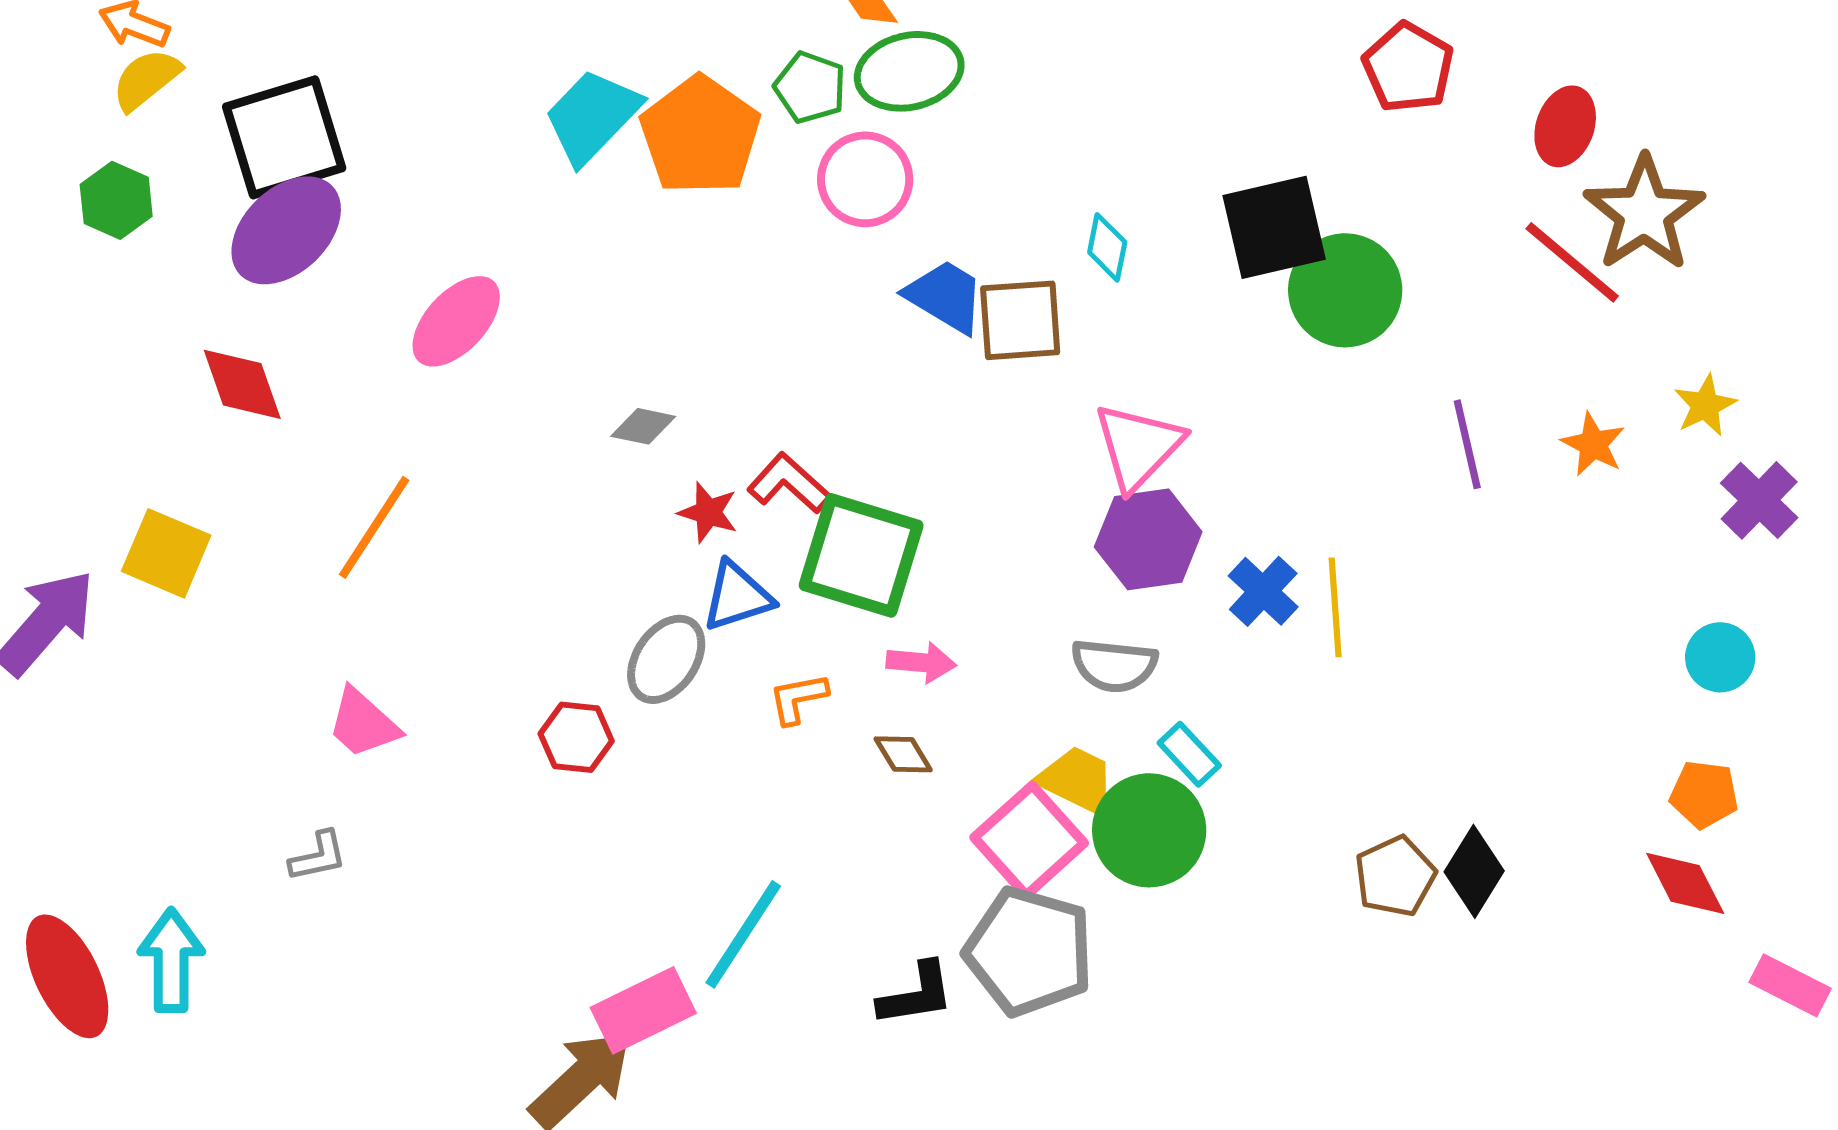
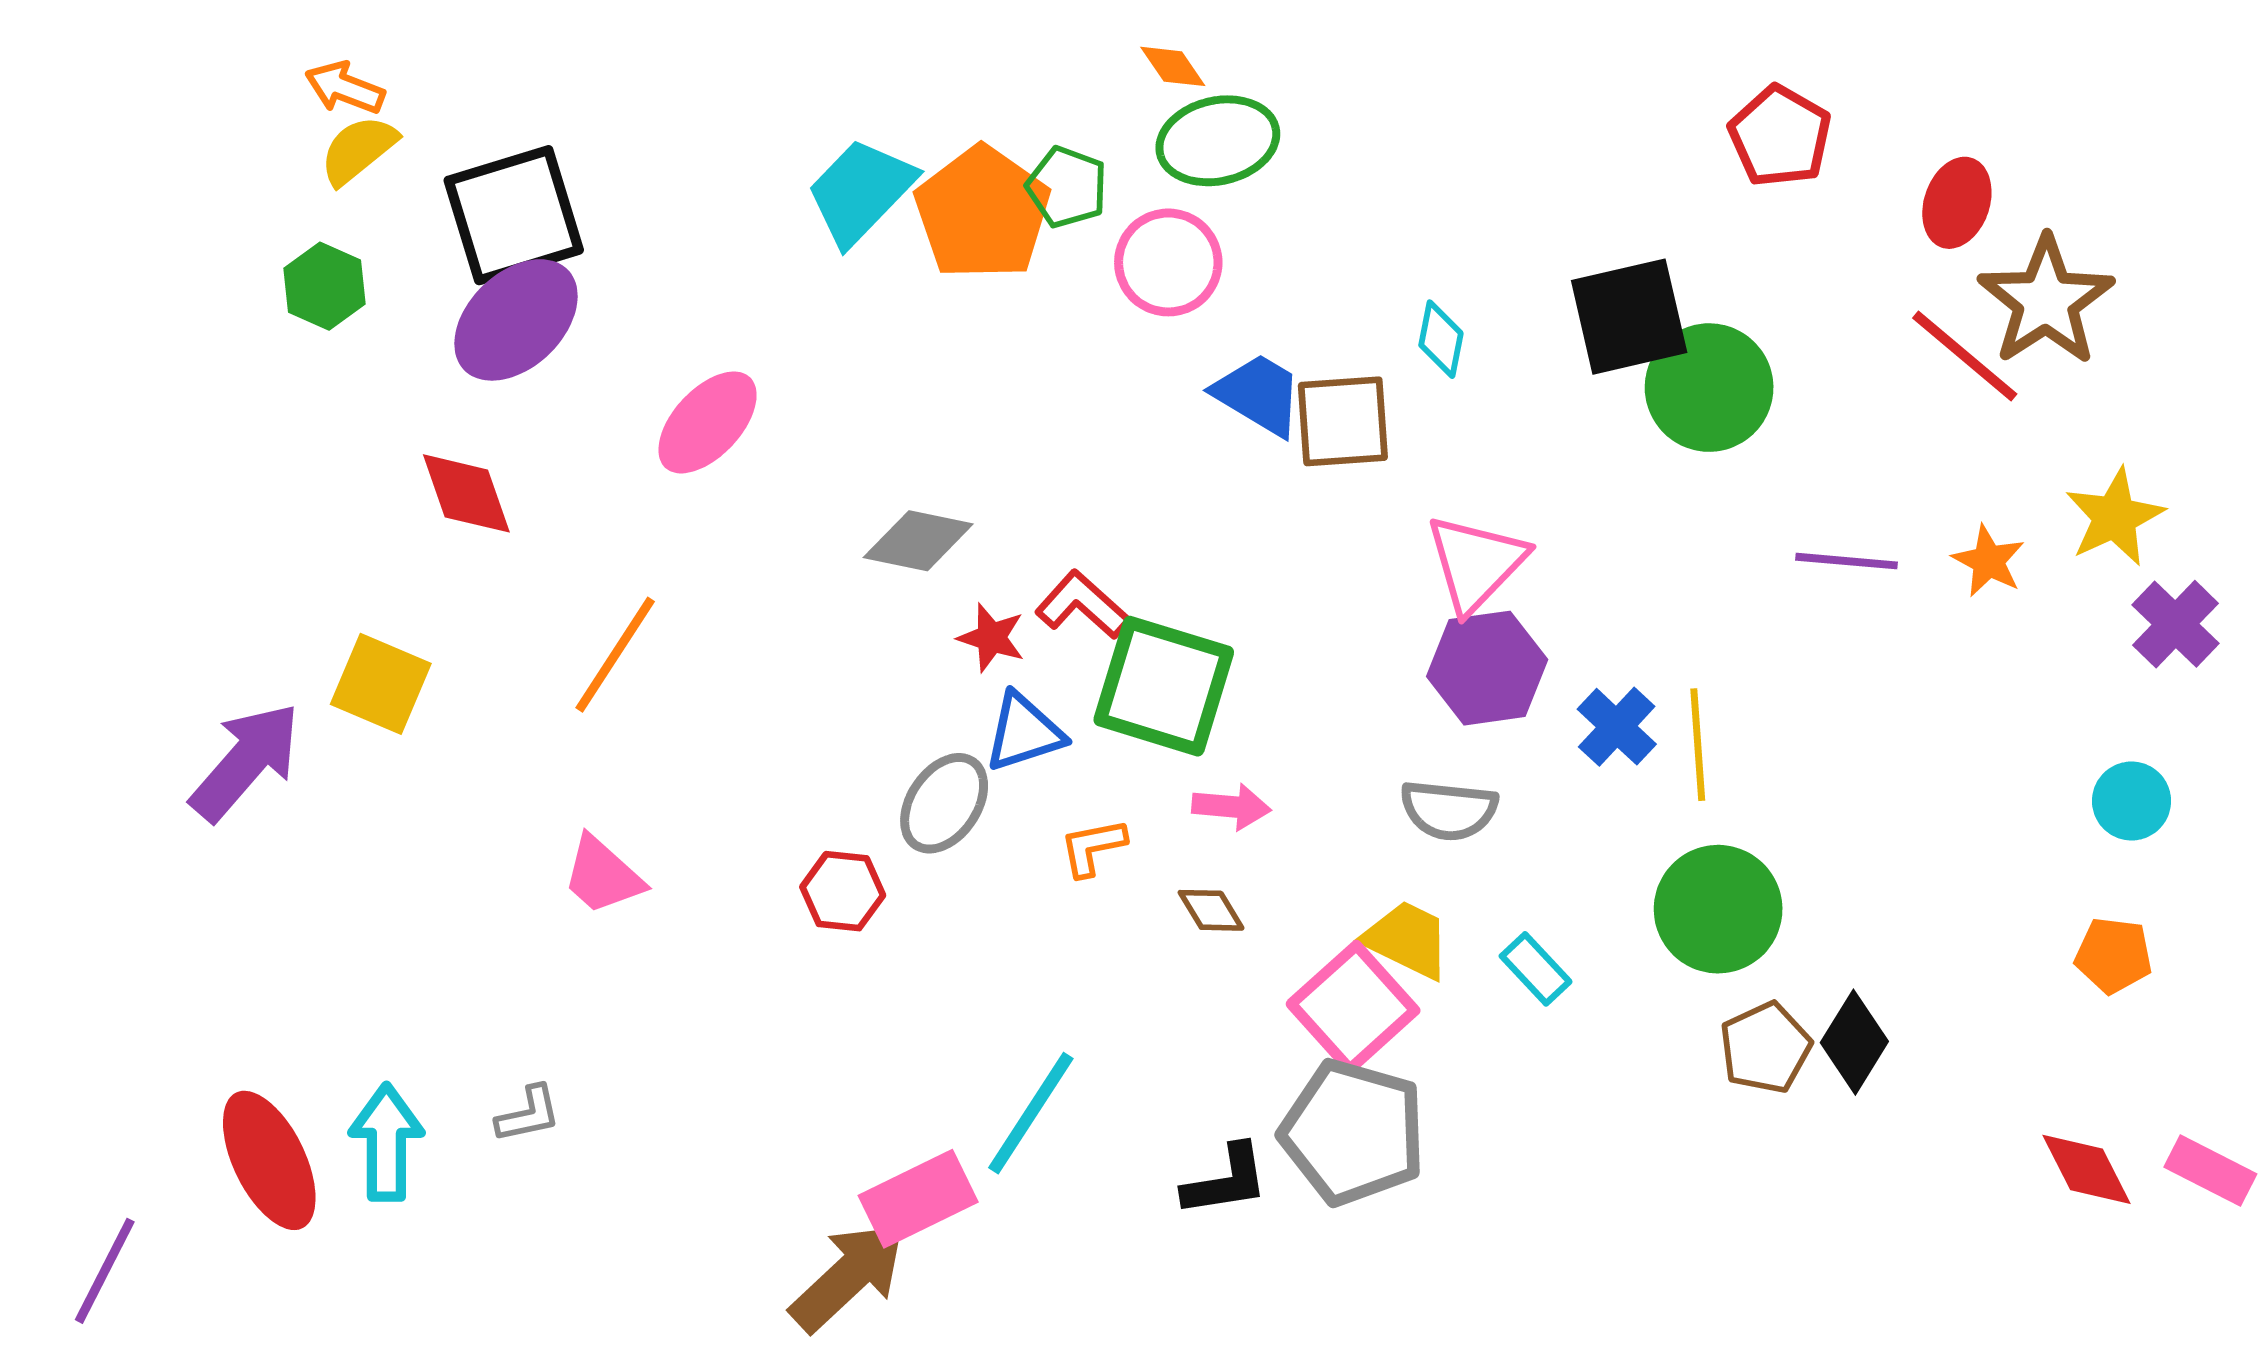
green pentagon: (810, 87) -> (1067, 187), moved
yellow star: (1705, 405) -> (2115, 517), size x1.4
gray diamond: (643, 426) -> (918, 541), size x1.5
purple line: (1467, 444) -> (1847, 561), turned -72
cyan rectangle: (1189, 754) -> (1536, 969), moved
green circle: (1149, 830) -> (1718, 909), moved
gray L-shape: (318, 856) -> (528, 1114), moved
red diamond: (1685, 883) -> (2086, 1169), moved

